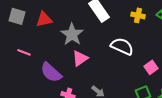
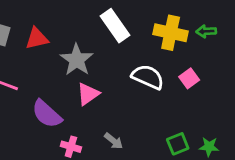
yellow cross: (138, 15) -> (171, 33), size x1.6
pink square: (151, 67) -> (189, 78), moved

